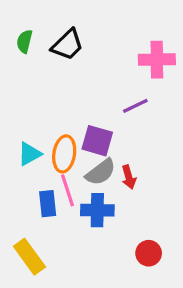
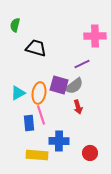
black trapezoid: (68, 45) -> (36, 48), moved, turned -120
gray semicircle: (101, 172) -> (74, 86), moved
blue cross: (97, 210) -> (59, 141), moved
yellow rectangle: (29, 257) -> (37, 155), moved, turned -50

